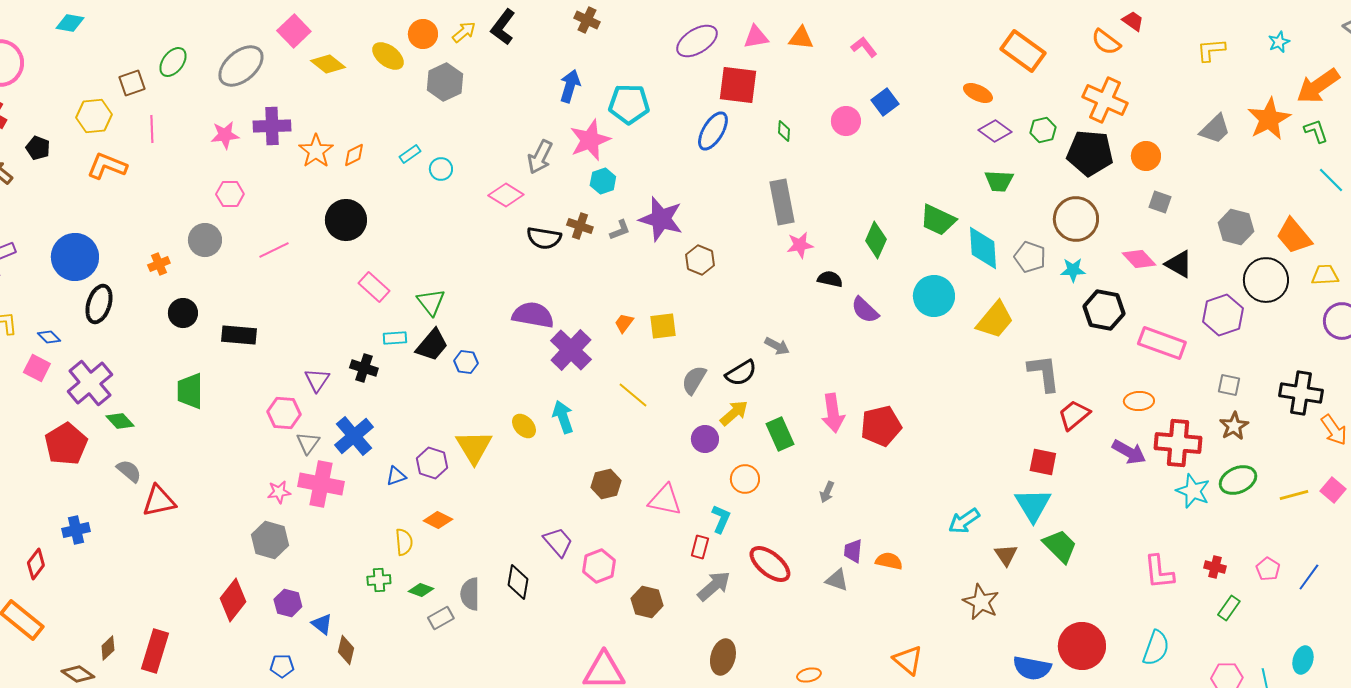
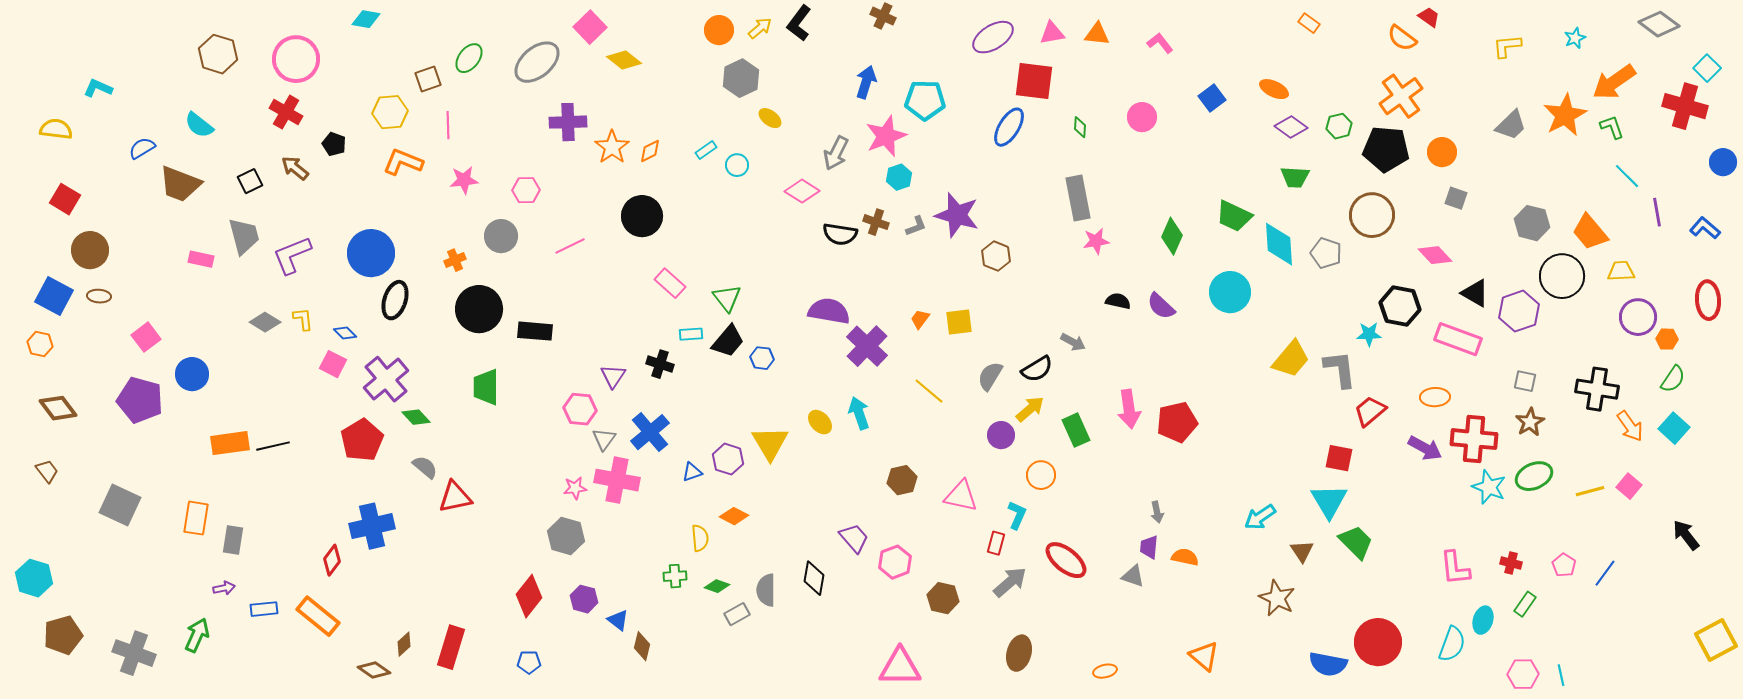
orange rectangle: (1023, 51) -> (1309, 23), moved, size x0.5
yellow ellipse: (388, 56) -> (770, 118), moved, size x0.7
orange cross: (1105, 100) -> (1401, 96), turned 30
blue square: (885, 102) -> (1212, 98), moved
pink star: (225, 135) -> (464, 180), moved
black triangle: (1179, 264) -> (1475, 293), moved
cyan star: (1073, 270) -> (1369, 334), moved
black semicircle: (830, 279) -> (1118, 301), moved
black circle: (183, 313) -> (479, 309), size x1.6
yellow trapezoid: (995, 320) -> (1291, 359), moved
gray arrow: (827, 492) -> (1157, 512), moved, turned -35
blue cross: (76, 530) -> (372, 526), size x1.6
cyan ellipse: (1303, 660) -> (1483, 620), moved
blue pentagon: (282, 666) -> (529, 662), moved

